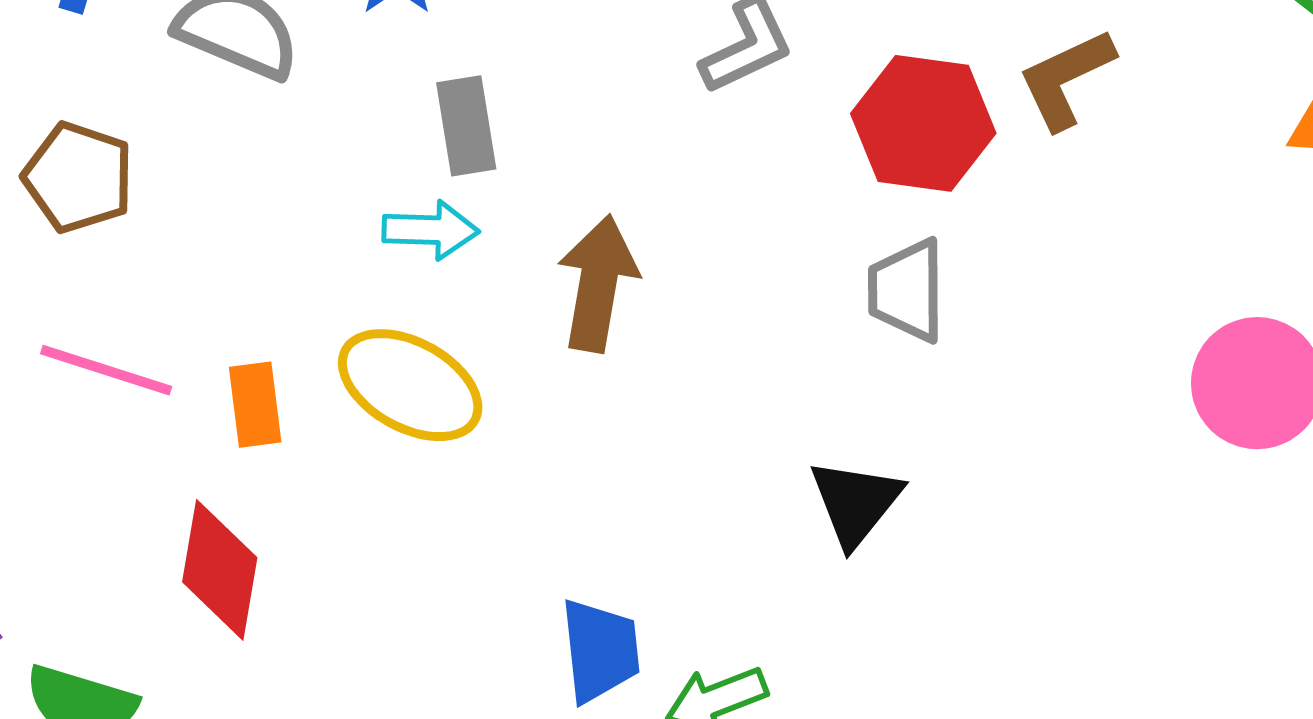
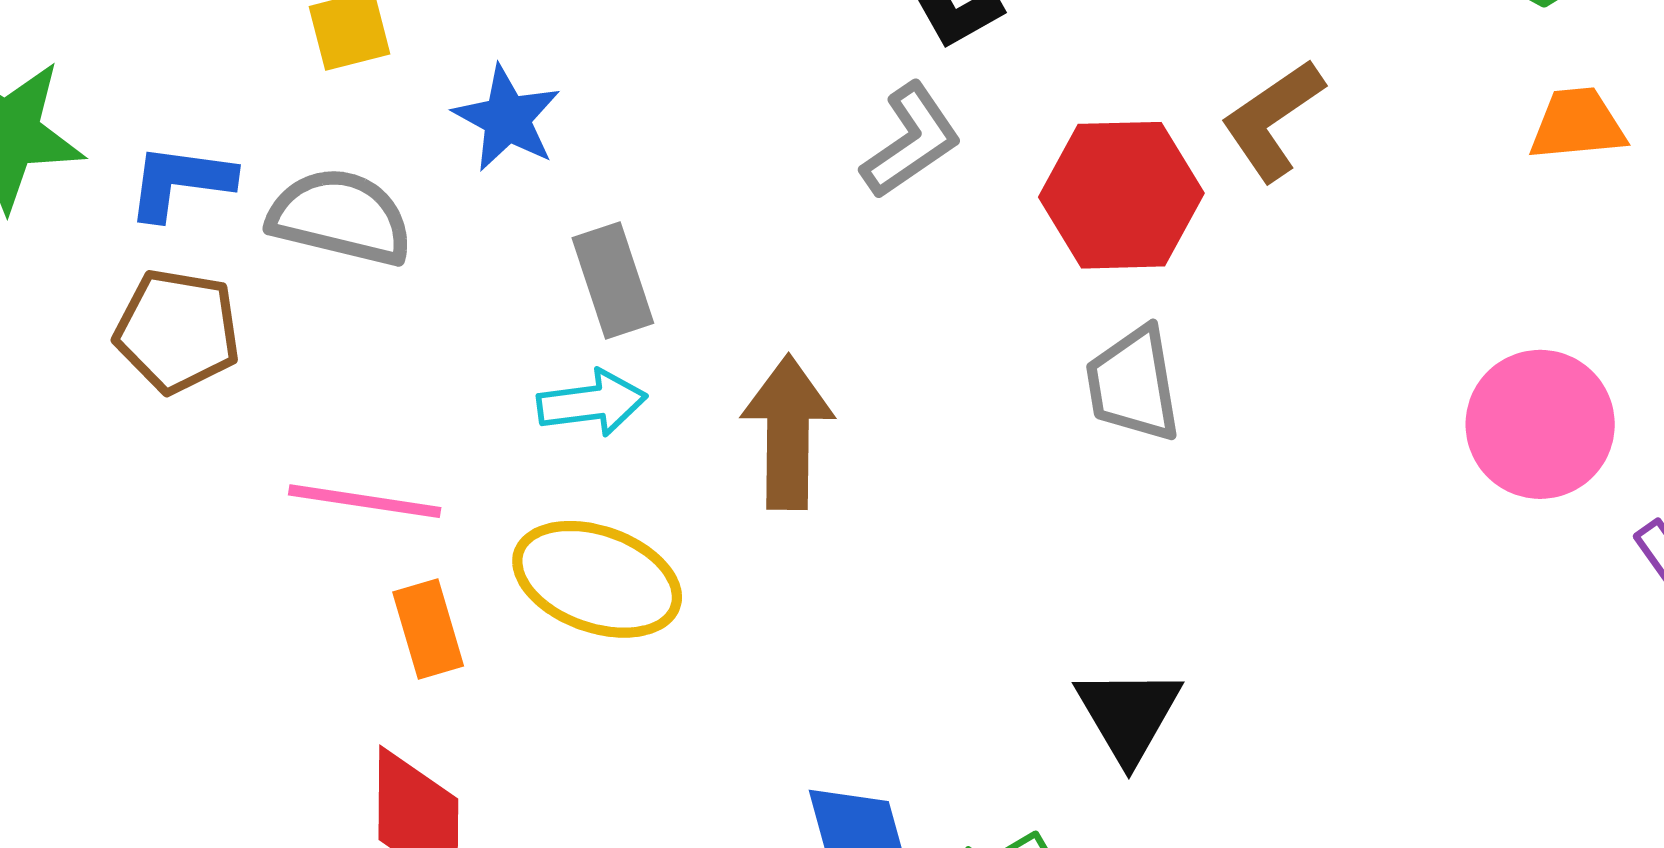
brown pentagon: (78, 177) -> (177, 331), moved
pink line: (106, 370) -> (365, 501), moved
black triangle: (856, 503) -> (1128, 714), moved

